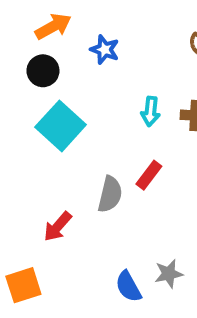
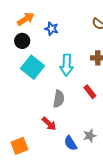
cyan arrow: (150, 111) -> (67, 65), moved, size x1.5
red rectangle: (149, 175) -> (90, 92), moved, turned -72
red arrow: (58, 227) -> (49, 124), moved, turned -84

